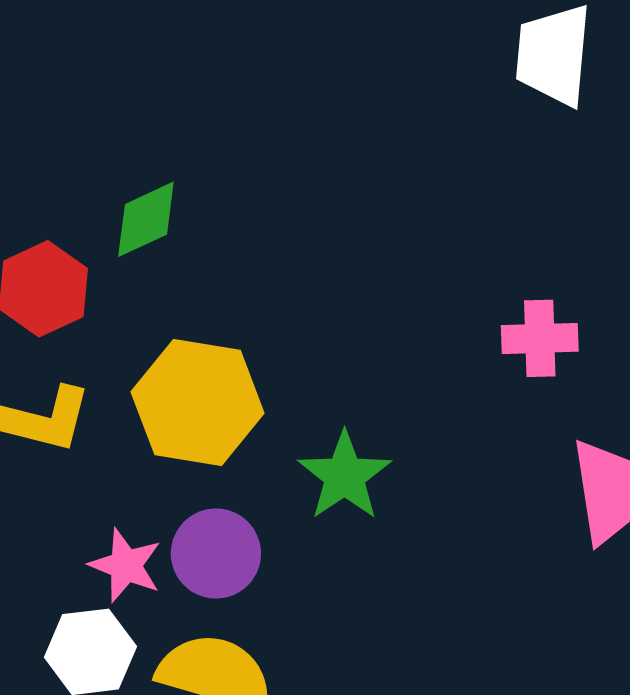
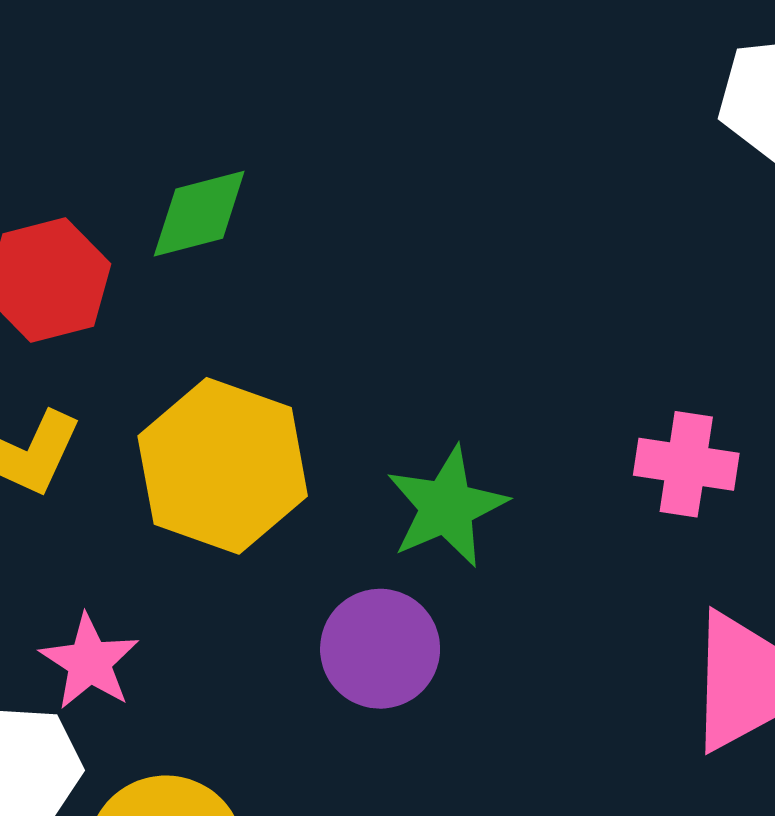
green star: (345, 476) -> (447, 507), moved
purple circle: (216, 553) -> (380, 649), moved

